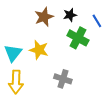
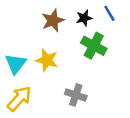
blue line: (97, 21) -> (109, 13), moved
yellow arrow: (16, 82) -> (19, 99), turned -140

